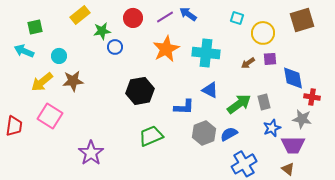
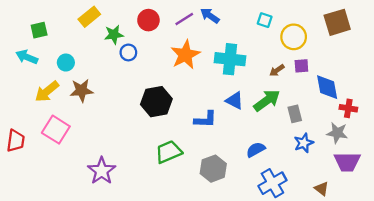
green arrow: (239, 104) -> (267, 100), moved
gray hexagon: (204, 133) -> (213, 169), moved
purple trapezoid: (293, 145) -> (347, 162), moved

